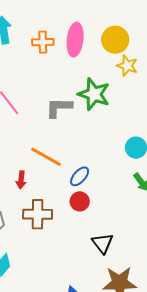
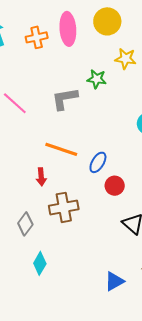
yellow star: (127, 66) -> (126, 59), moved
green star: (94, 94) -> (97, 79), size x0.6
red circle: (80, 201) -> (115, 186), moved

